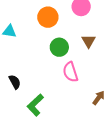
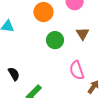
pink semicircle: (70, 72) -> (77, 70), moved

